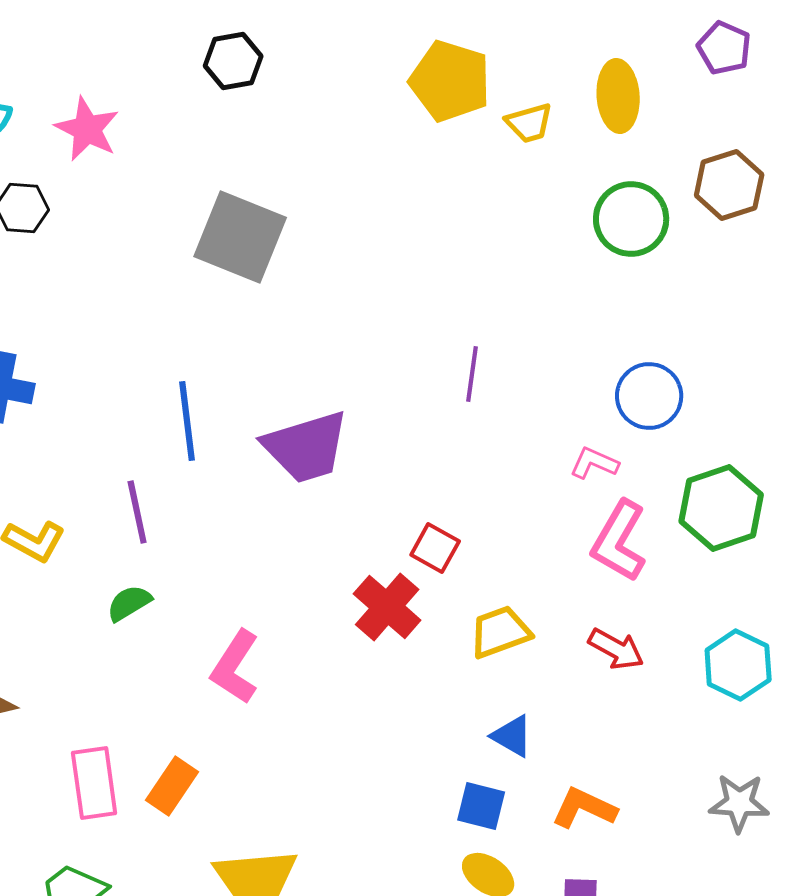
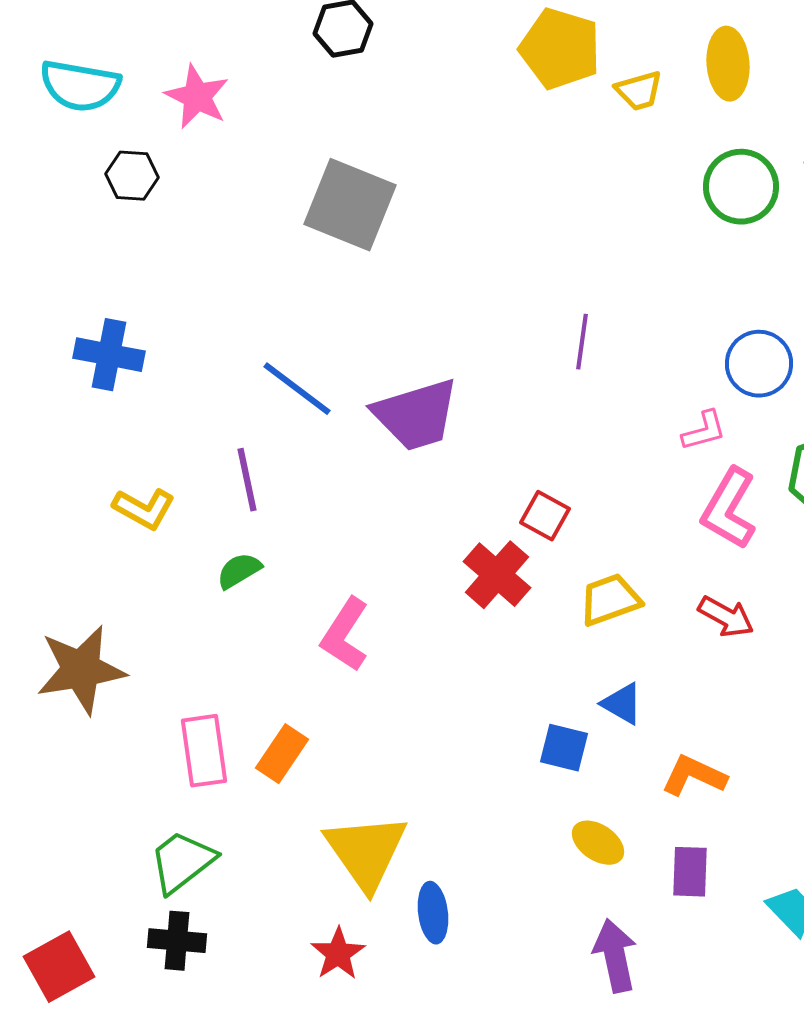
blue line: (187, 421) -> (297, 389), turned -46
pink L-shape: (594, 463) -> (704, 431), turned 141
blue square: (481, 806) -> (564, 748), moved

